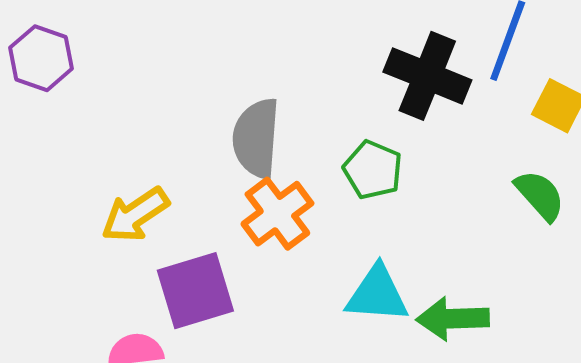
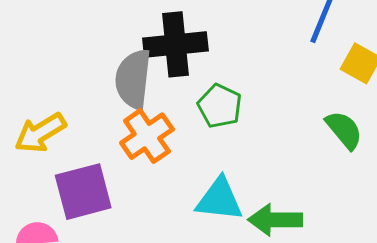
black cross: (427, 76) -> (175, 44), moved, turned -30

